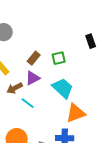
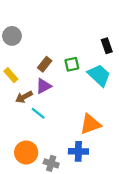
cyan trapezoid: (63, 88) -> (99, 75), moved

